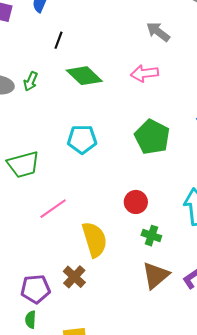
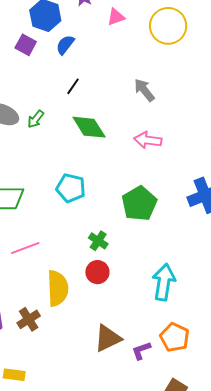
gray arrow: (158, 32) -> (144, 90), moved
red circle: (136, 202) -> (97, 272), moved
green cross: (151, 236) -> (98, 241), moved

